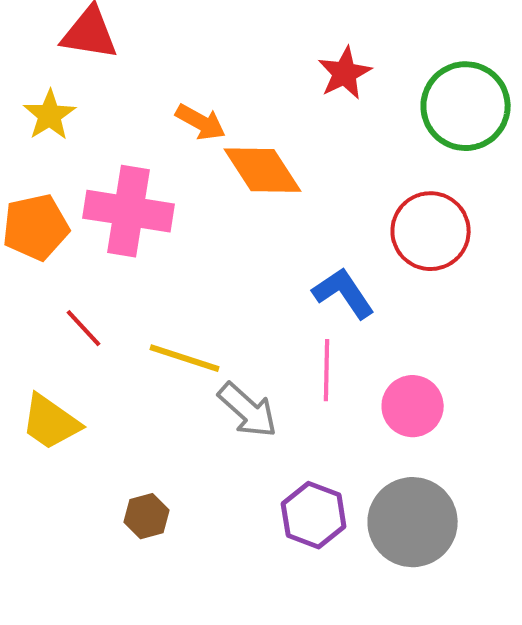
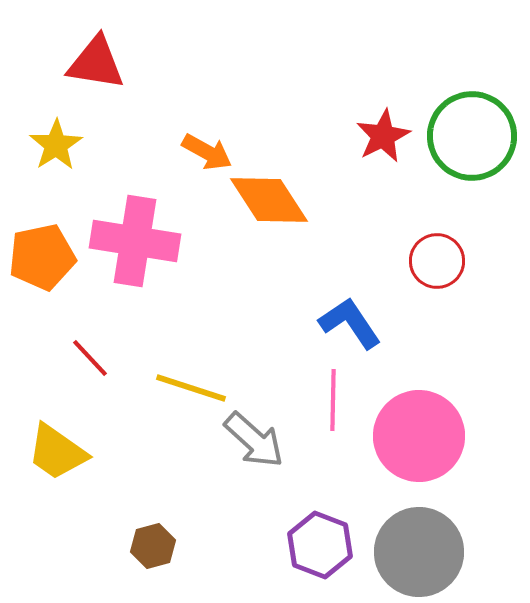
red star: (345, 73) -> (383, 136), moved
red circle: (431, 231) -> (437, 261), size x0.7
pink circle: (413, 406) -> (419, 436), size x1.5

